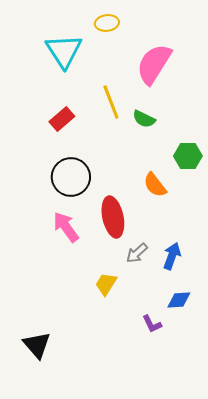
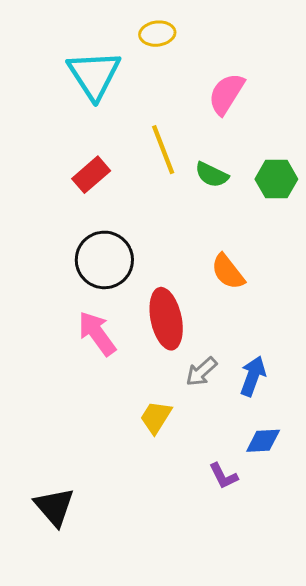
pink semicircle: (154, 64) -> (226, 94), size x0.7
green hexagon: (188, 156) -> (276, 179), moved

